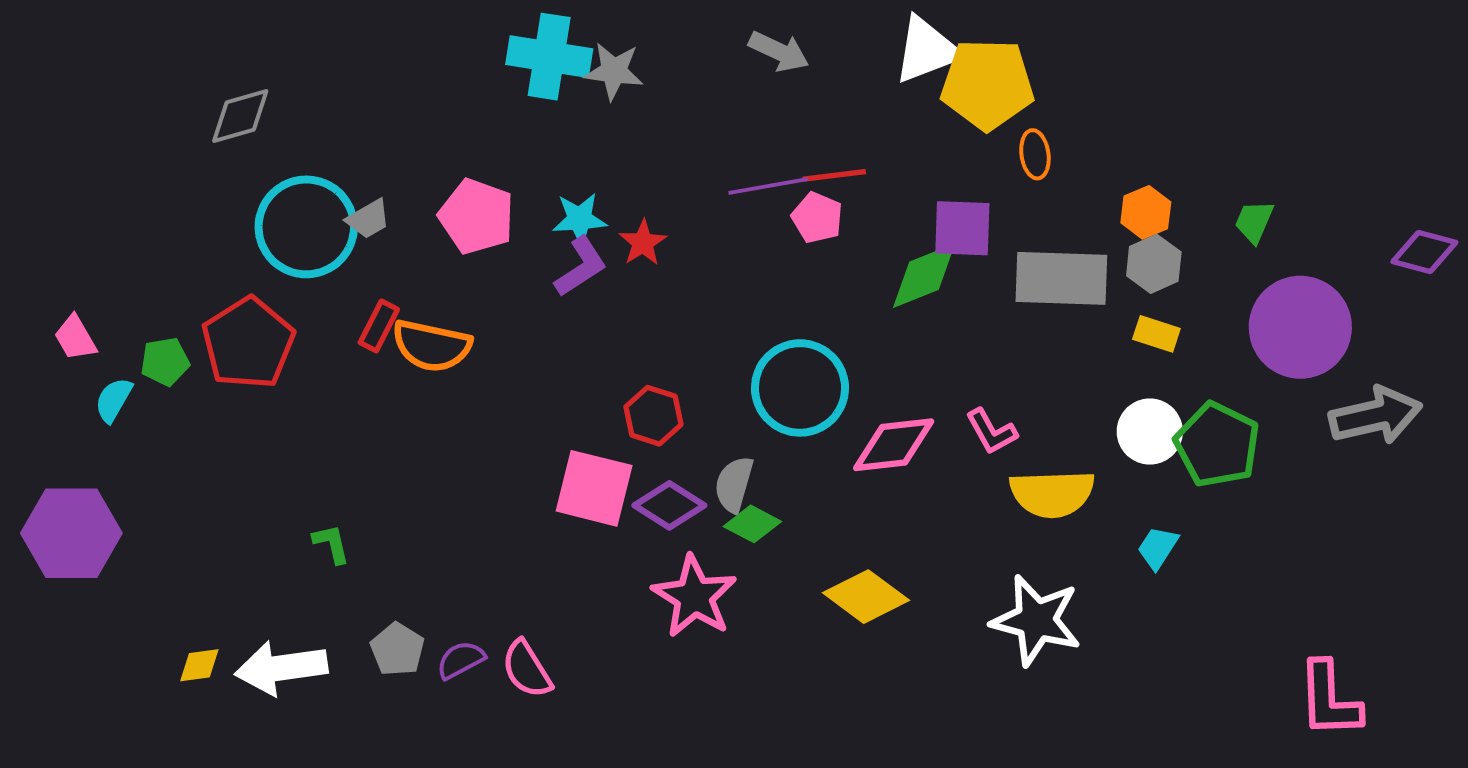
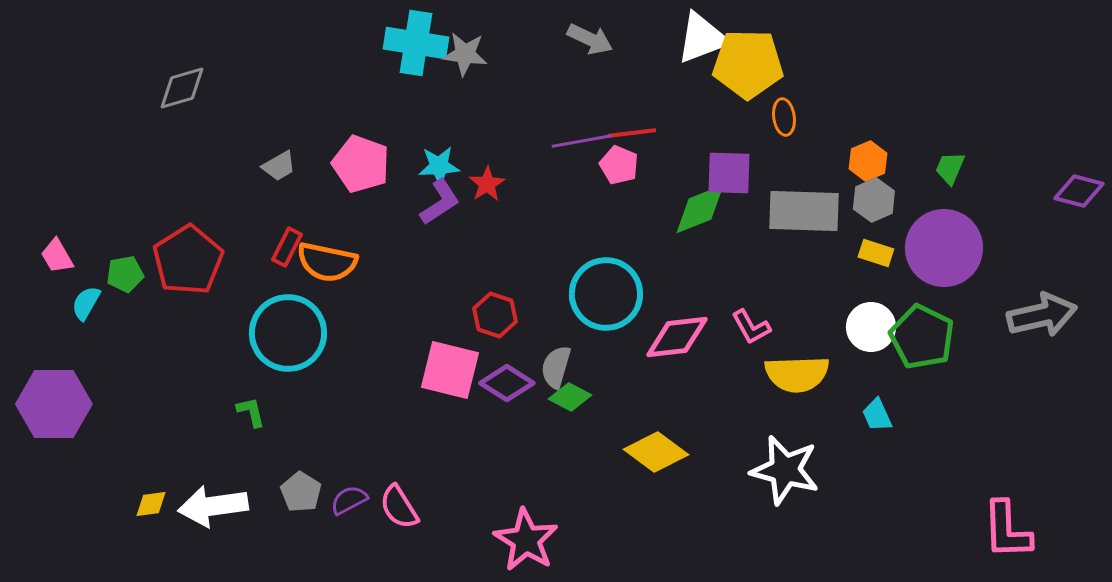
cyan circle: (306, 227) -> (288, 333), moved
purple circle: (1300, 327) -> (944, 248), moved
cyan trapezoid: (1158, 548) -> (877, 415), turned -57
pink star: (694, 597) -> (526, 540), moved

